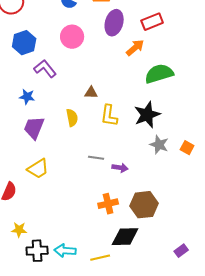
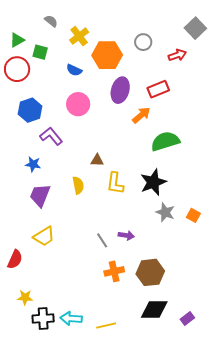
gray line: (96, 158) -> (102, 240), moved, turned 49
black diamond: (125, 237) -> (154, 309), moved

